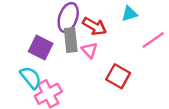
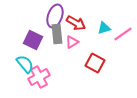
cyan triangle: (129, 14) -> (104, 28), moved
pink triangle: (89, 50) -> (72, 42), turned 40

